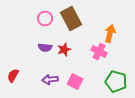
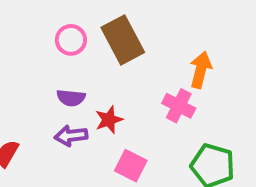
red star: (64, 50) -> (109, 120), moved
purple arrow: (50, 80) -> (71, 136), moved

